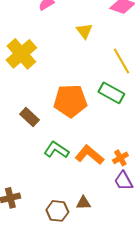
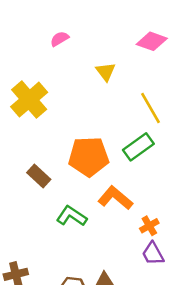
green rectangle: (111, 93) -> (138, 147), turned -65
orange L-shape: (89, 155) -> (115, 198), moved

